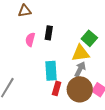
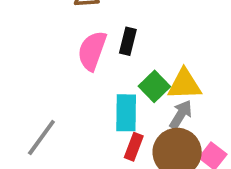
green square: (89, 38) -> (154, 86), moved
pink semicircle: (30, 40) -> (92, 51), size x1.5

